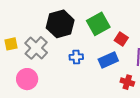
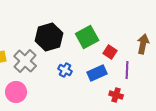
blue cross: (76, 57) -> (65, 70), turned 32

